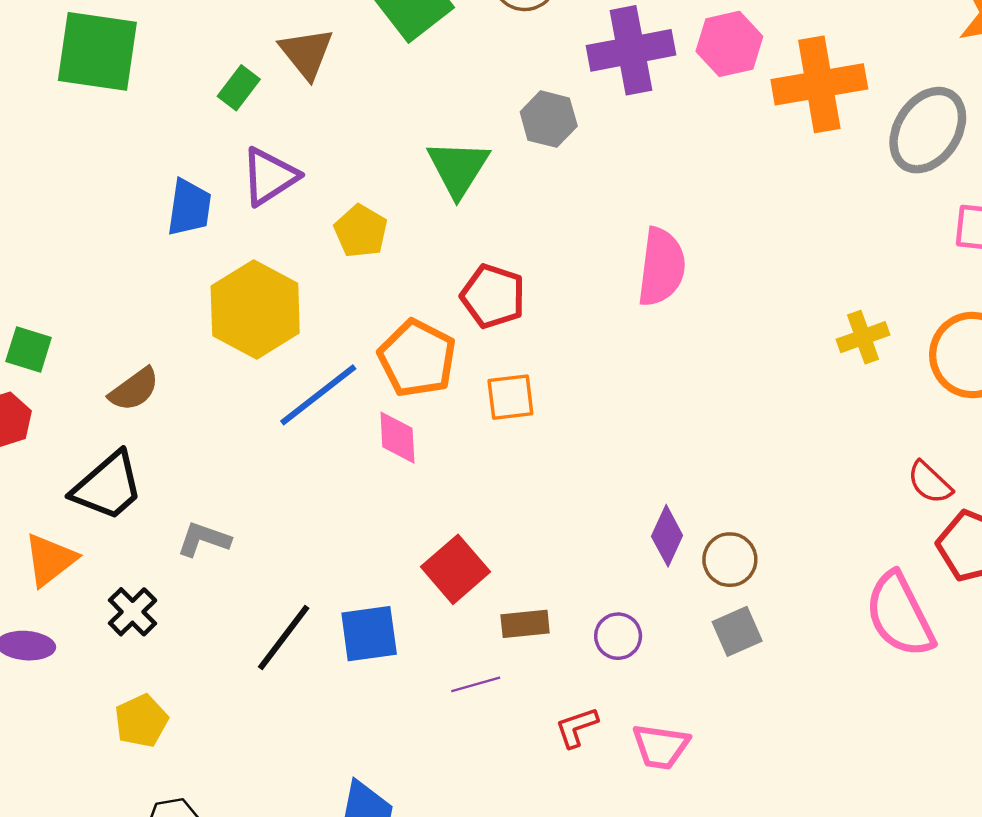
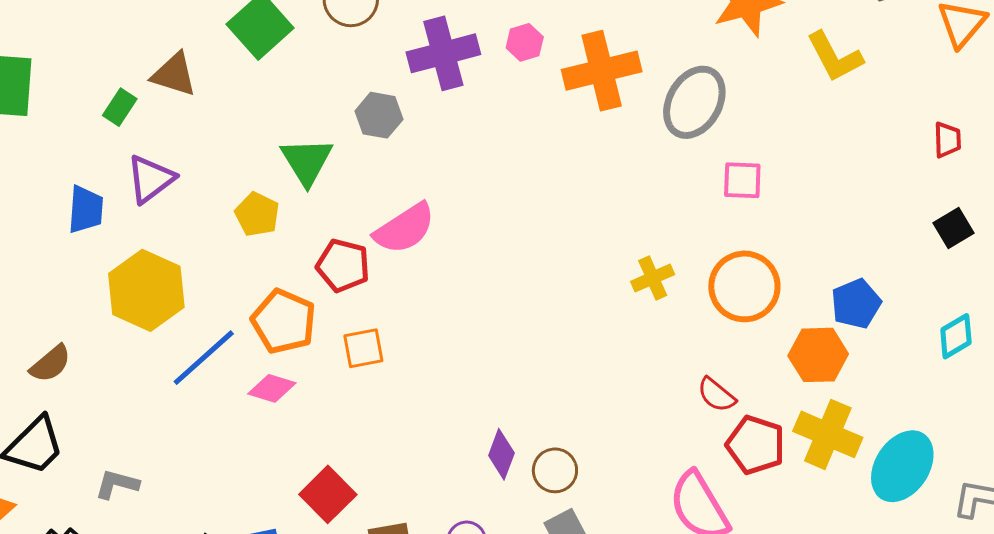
pink hexagon: (729, 44) -> (525, 42), size x0.7
brown triangle: (306, 53) -> (174, 74), turned -30
yellow pentagon: (361, 231) -> (257, 214), moved
pink semicircle: (662, 267) -> (405, 228), moved, turned 54
pink diamond: (397, 438) -> (272, 388), turned -66

